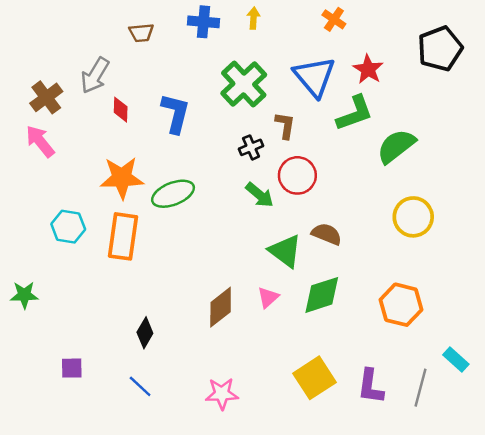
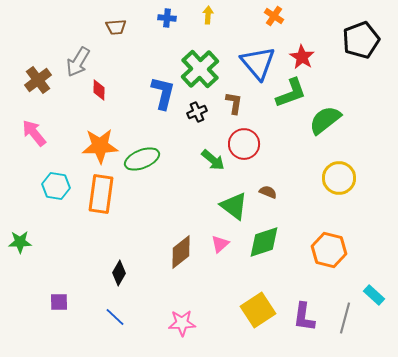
blue cross: (203, 22) -> (167, 18), size x0.7
blue L-shape: (175, 113) -> (163, 93), moved
pink arrow: (40, 141) -> (34, 133), moved
black cross: (251, 147) -> (197, 112), moved
brown semicircle: (327, 234) -> (268, 192), size x0.7

